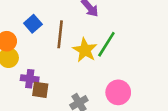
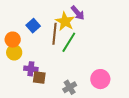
green line: (106, 44) -> (69, 42), moved
yellow star: (85, 50) -> (65, 21), moved

